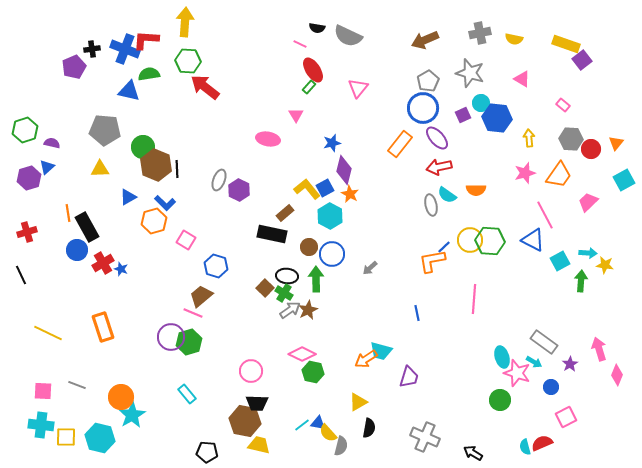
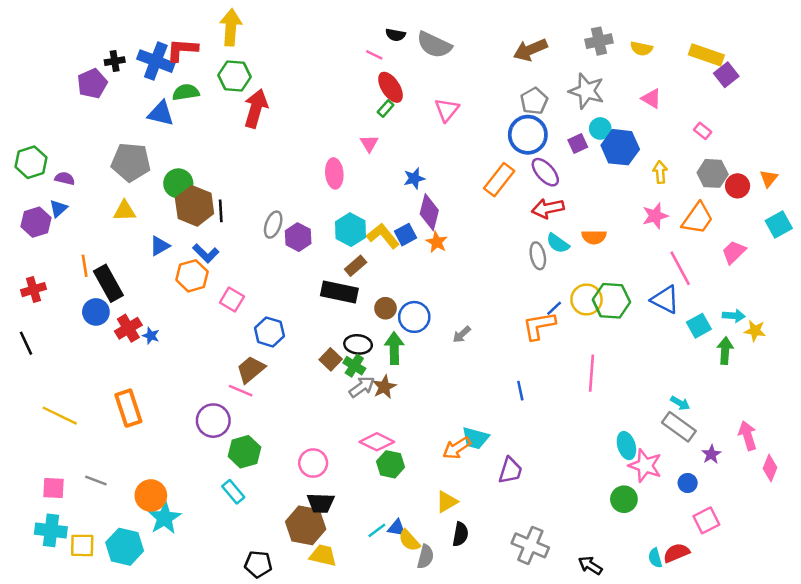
red arrow: (205, 87) -> (256, 108), turned 68
pink ellipse: (268, 139) -> (334, 173), turned 75
cyan hexagon: (330, 216) -> (351, 230), moved
green hexagon: (189, 342) -> (244, 452), moved
cyan arrow: (534, 362) -> (680, 403), moved

